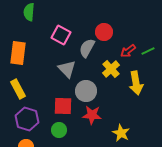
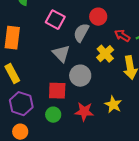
red arrow: (128, 51) -> (122, 36), turned 70
red star: (92, 115) -> (84, 112), moved
yellow star: (121, 133) -> (113, 105), moved

